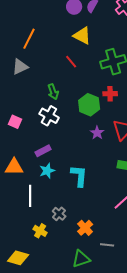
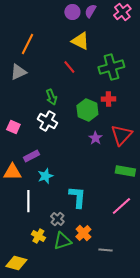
purple rectangle: (43, 151) -> (31, 156), moved
cyan L-shape: (79, 176) -> (77, 197), moved
green triangle: (81, 259) -> (62, 241), moved

